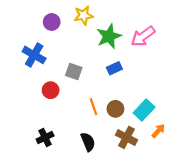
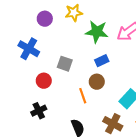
green star: (109, 36) -> (97, 32), turned 30
brown circle: (115, 109) -> (97, 82), moved
black cross: (45, 137) -> (39, 111), moved

